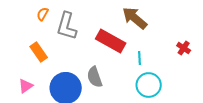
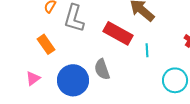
cyan circle: (149, 85) -> (175, 80), moved

